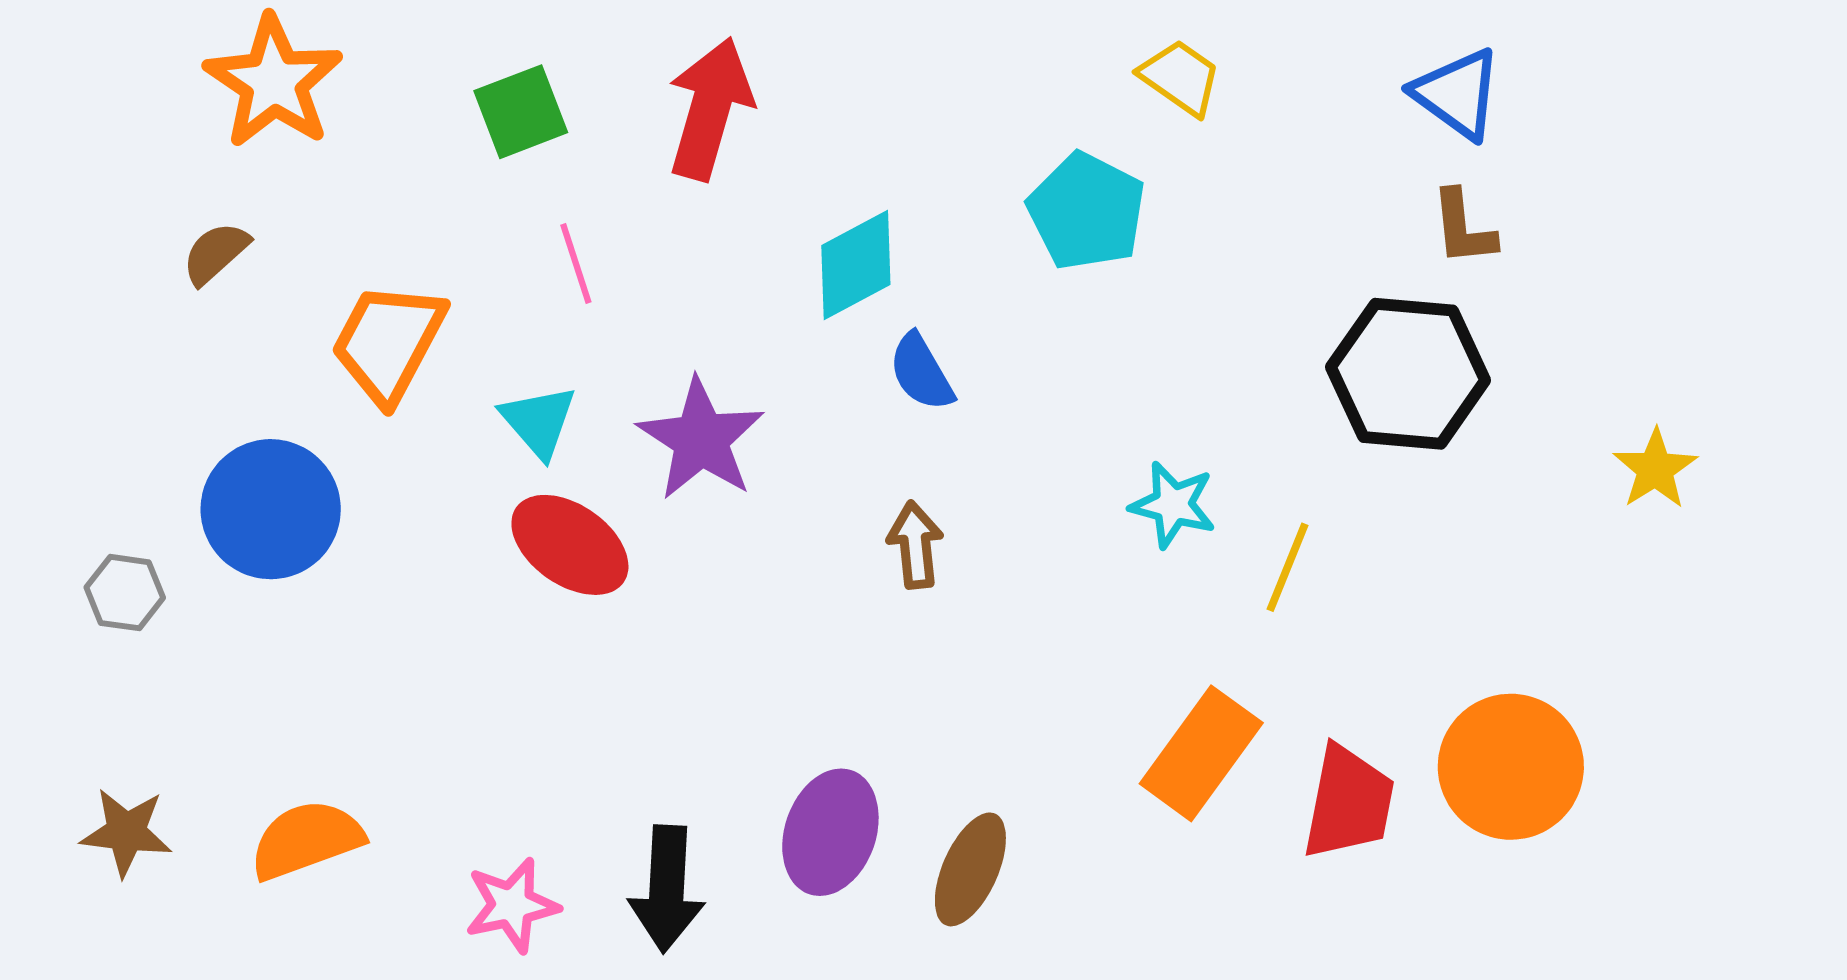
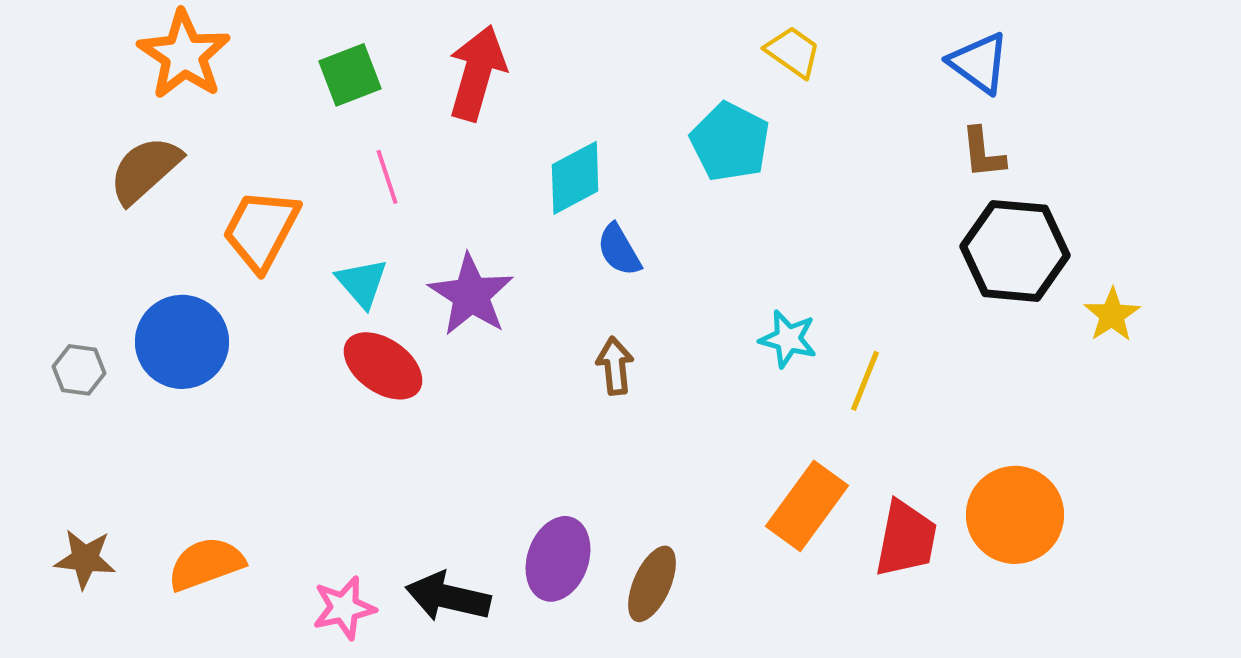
brown semicircle: (216, 253) -> (145, 170), size x1.6
black hexagon: (1408, 374) -> (1015, 251), moved
gray hexagon: (125, 593) -> (79, 370), moved
black arrow: (667, 889) -> (448, 597), turned 100

